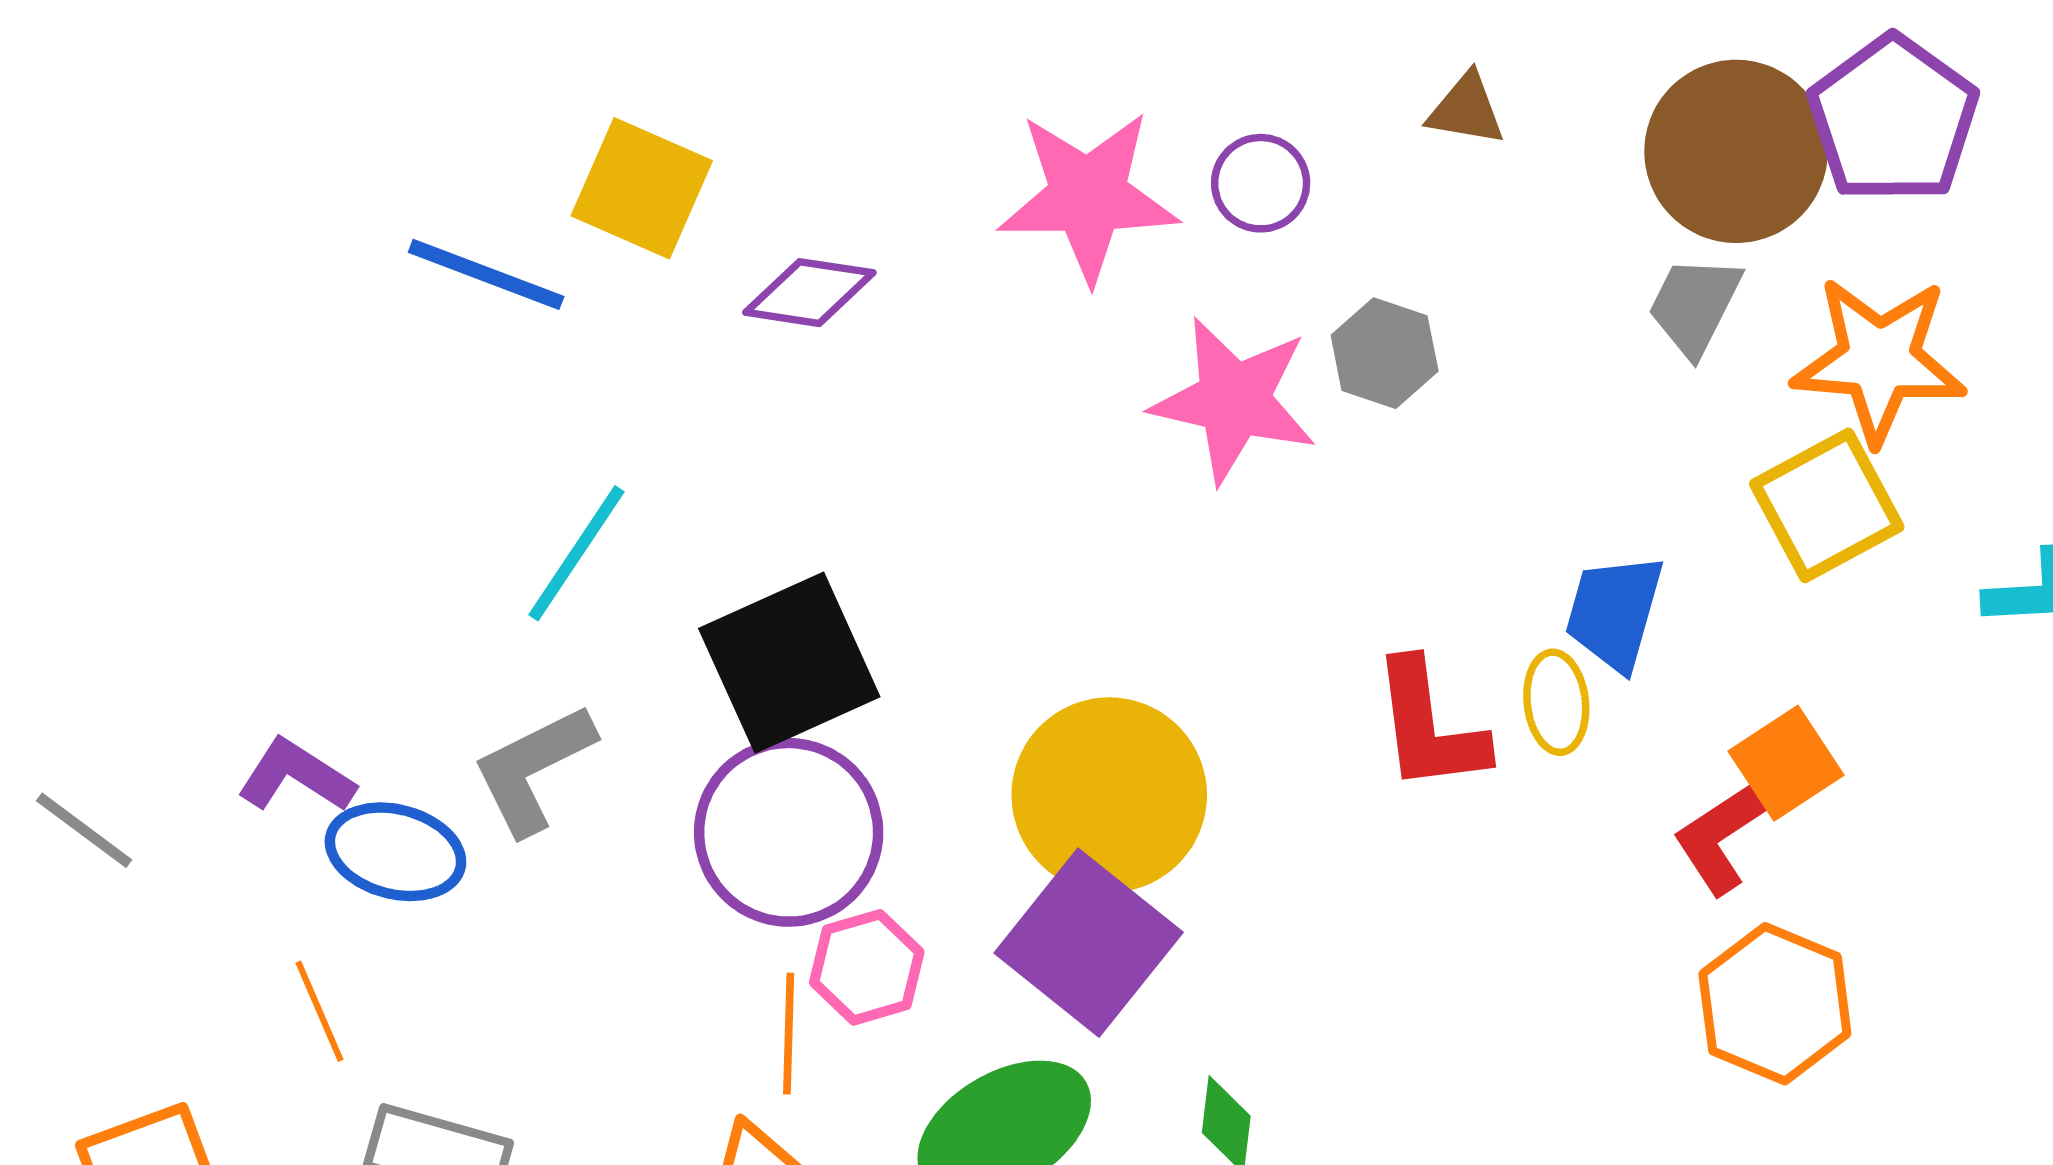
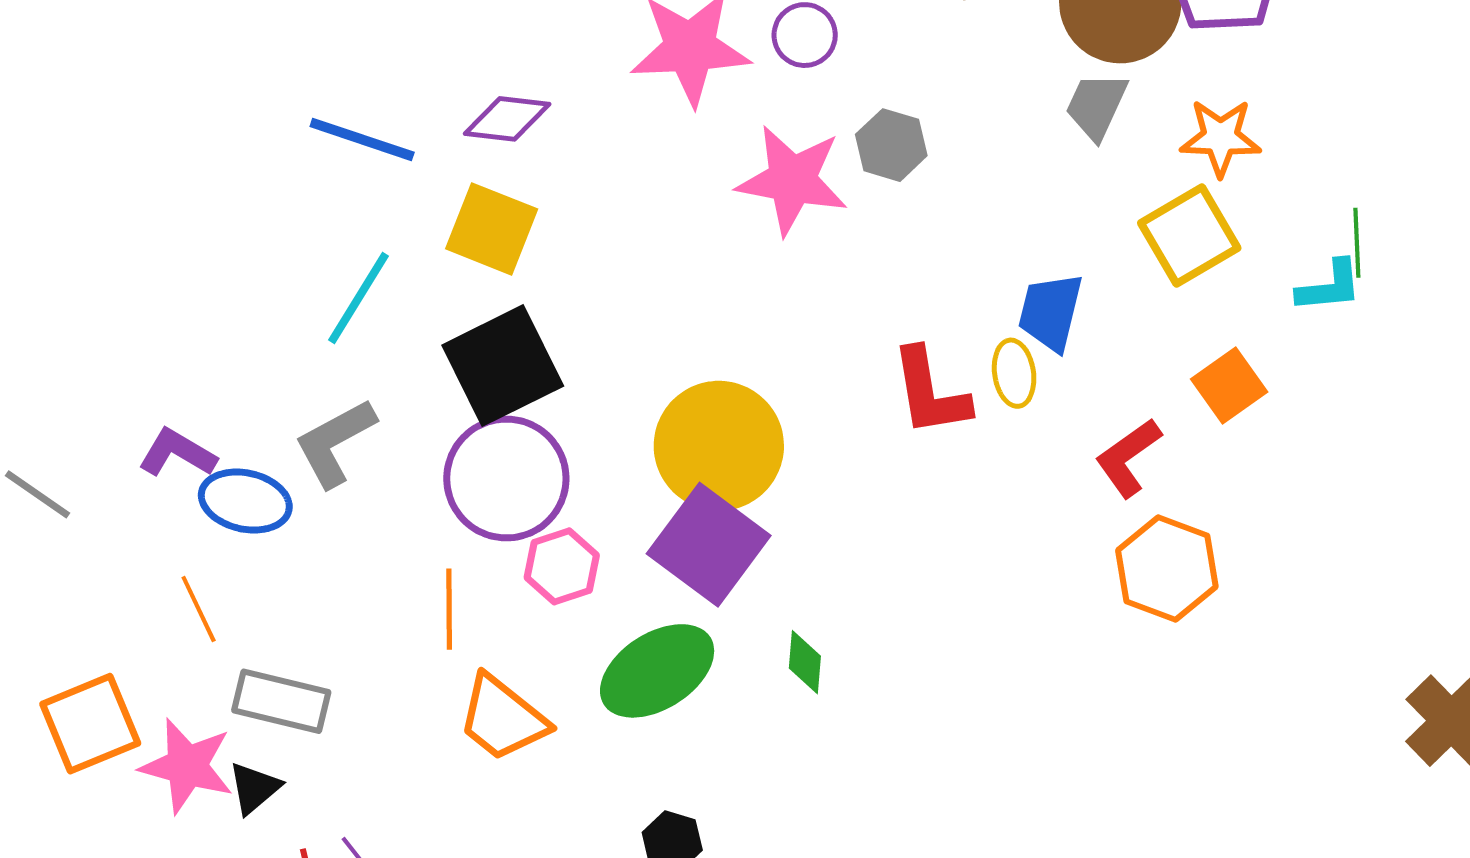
yellow square: (642, 188) -> (492, 229), moved
blue line: (486, 274) -> (362, 139), moved
orange star: (1879, 360) -> (1220, 138), size x0.7
orange square: (1786, 763) -> (1229, 385), moved
orange line: (789, 1034) -> (449, 609), moved

